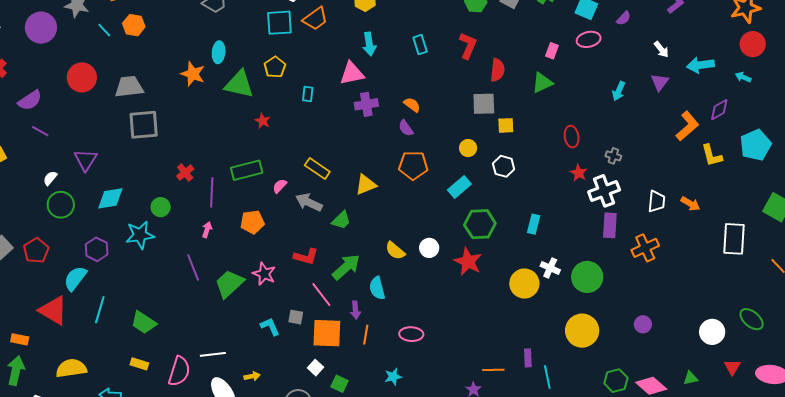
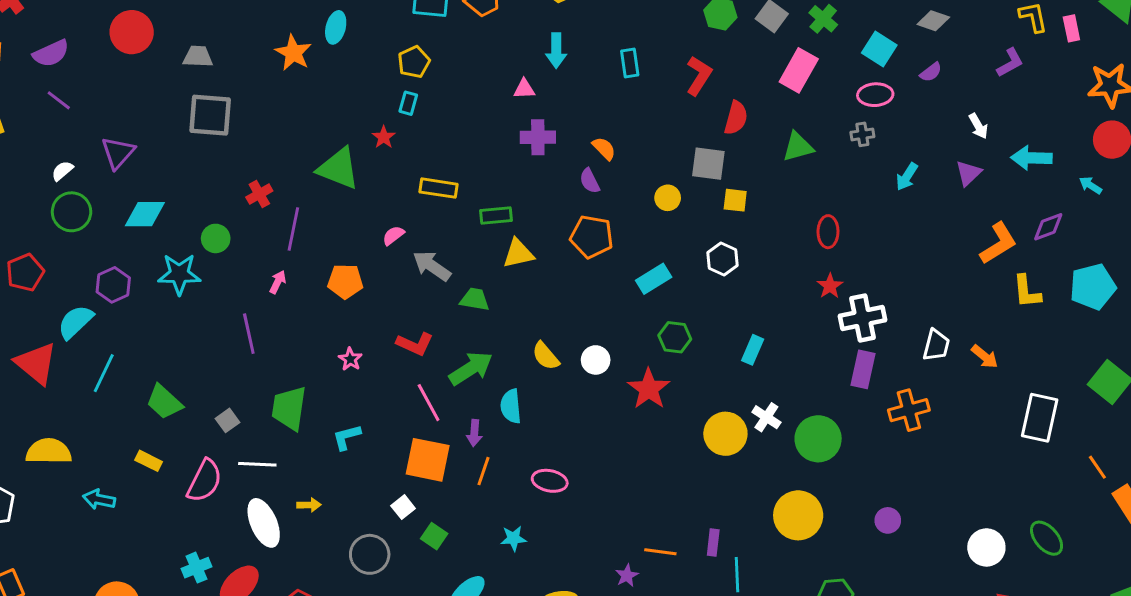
pink rectangle: (552, 51) -> (799, 70), moved, size x1.8
pink triangle: (352, 73) -> (524, 89), size x0.6
green triangle: (239, 84) -> (338, 168), moved
gray trapezoid: (129, 87) -> (198, 57), size x0.7
cyan rectangle: (308, 94) -> (408, 103), moved
yellow circle: (468, 148) -> (668, 198), moved
gray cross: (613, 156) -> (862, 134), moved, turned -35
yellow rectangle: (317, 168) -> (438, 188), moved, turned -35
green rectangle: (247, 170) -> (496, 215), moved, size x0.7
green trapezoid: (341, 220) -> (475, 299), turned -135
green hexagon: (480, 224) -> (675, 337), size x0.7
pink star: (264, 274) -> (350, 359), size x0.7
green trapezoid: (229, 284) -> (289, 408), moved, turned -48
gray square: (296, 317) -> (228, 420), moved, turned 35
cyan L-shape: (270, 327) -> (347, 437), turned -90

